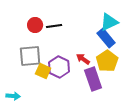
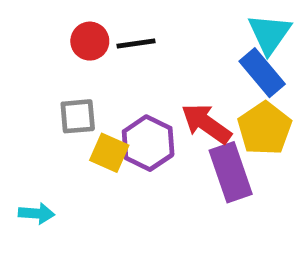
cyan triangle: (109, 22) -> (269, 34), turned -30
gray square: (30, 56) -> (78, 116), size x0.7
red arrow: (83, 59) -> (206, 124), size x1.5

